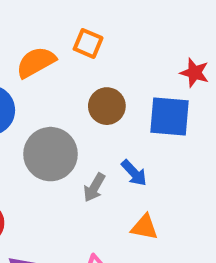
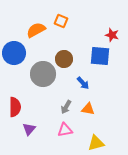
brown circle: (107, 106) -> (64, 59), moved
gray arrow: (94, 187) -> (66, 107), moved

